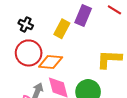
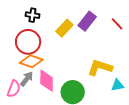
black cross: (26, 24) -> (32, 15), turned -32
orange diamond: (51, 62) -> (31, 61), moved

